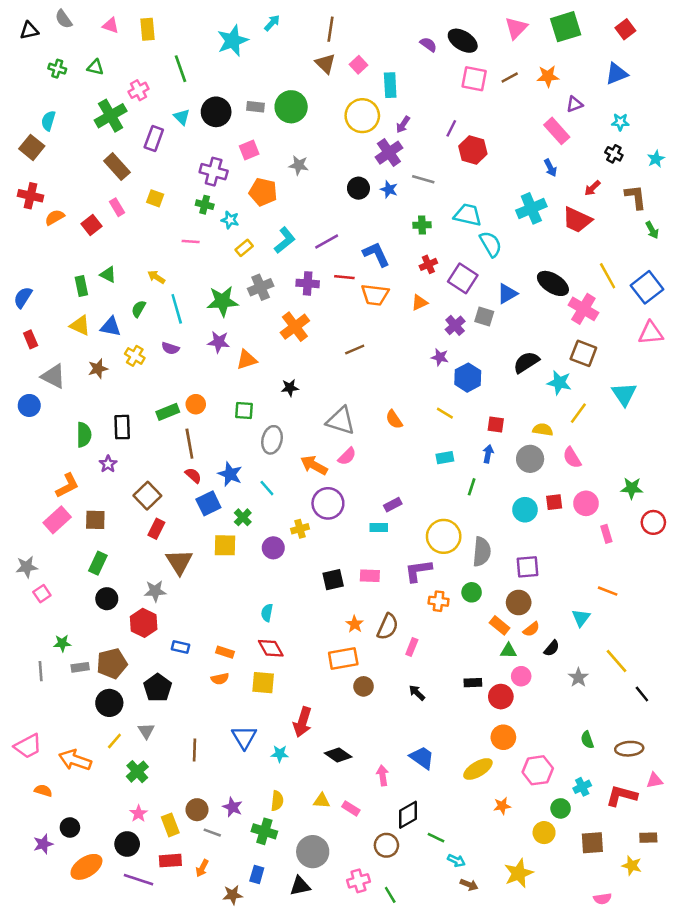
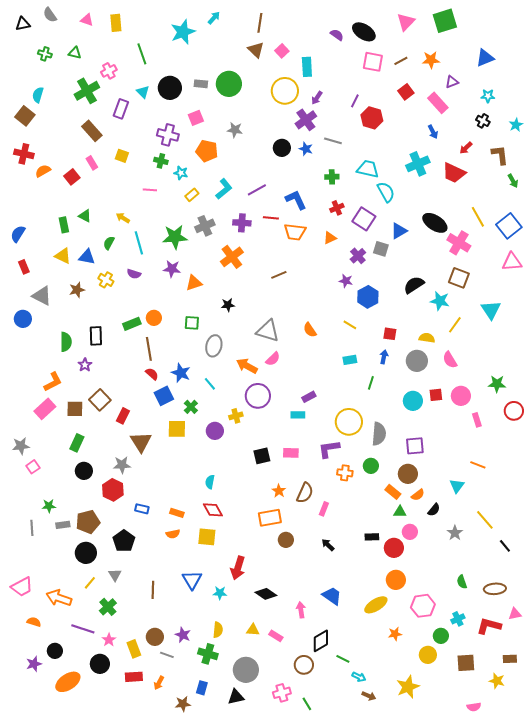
red square: (625, 29) -> (406, 92), moved
brown square: (147, 496) -> (100, 400), moved
purple line: (139, 880) -> (83, 629), moved

